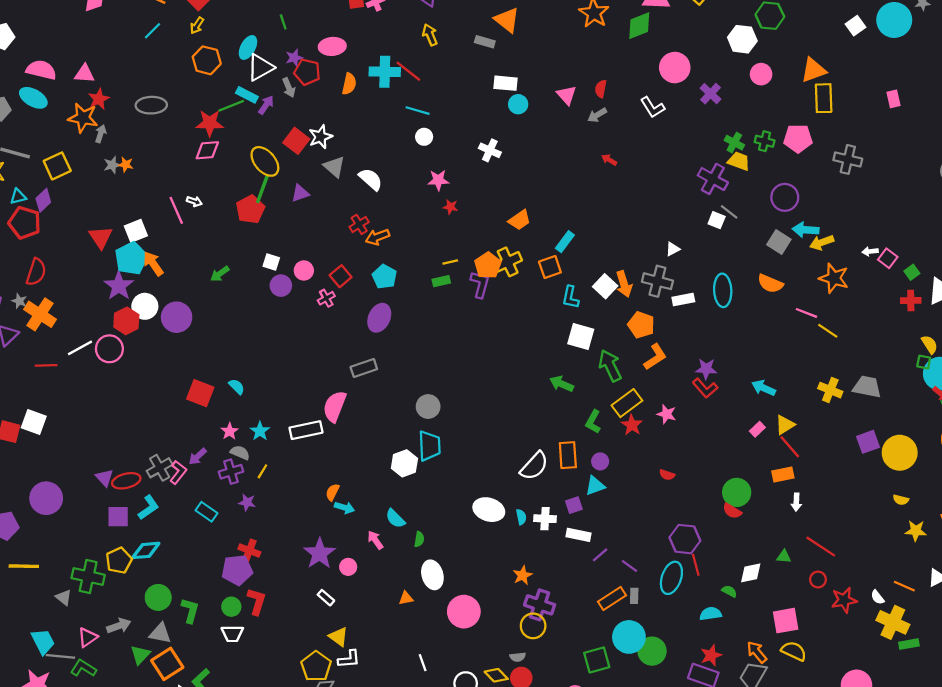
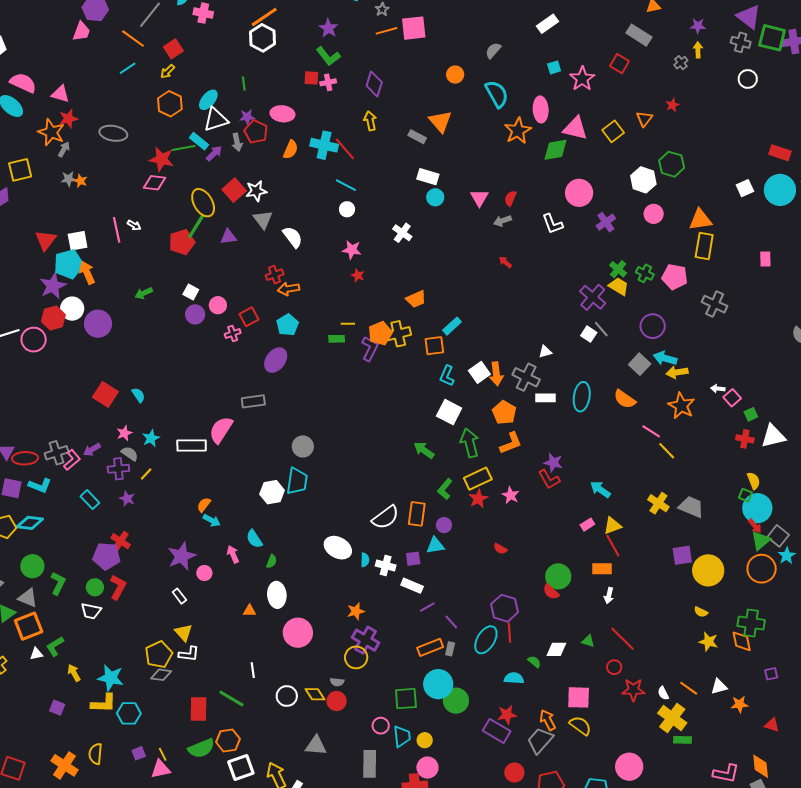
cyan L-shape: (149, 507) -> (40, 486), turned 45

